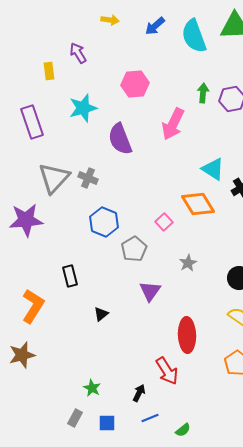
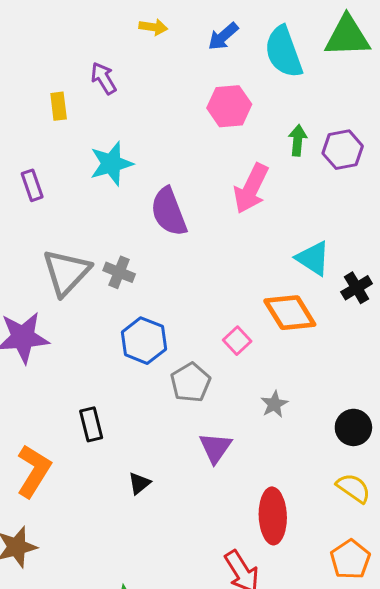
pink hexagon: (135, 84) -> (229, 106), moved
purple rectangle: (32, 122) -> (32, 185), size x0.6

